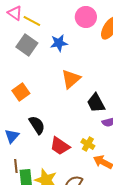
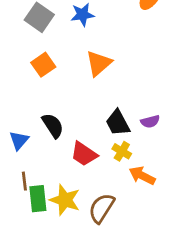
orange square: (21, 92) -> (43, 65), moved
black trapezoid: (96, 103) -> (118, 123), moved

